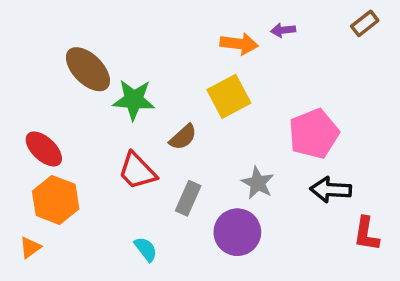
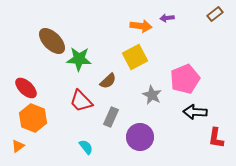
gray star: (258, 183) -> (152, 95), moved

